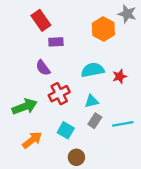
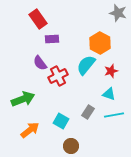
orange hexagon: (103, 29) -> (100, 43), moved
cyan semicircle: (93, 70) -> (86, 65), turned -40
red cross: (59, 94) -> (58, 76), moved
cyan triangle: (92, 101) -> (109, 94), moved, turned 32

